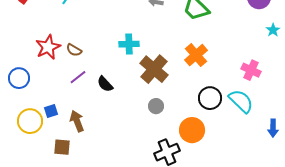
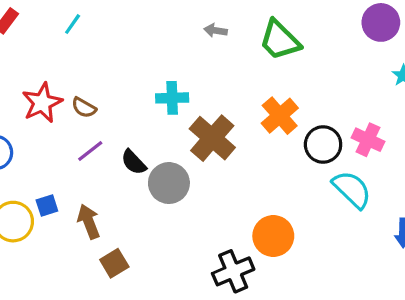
black circle: (210, 98) -> (323, 144), moved
gray circle: (156, 106) -> (169, 183), moved, size x1.6
brown square: (62, 147) -> (114, 263), moved, turned -36

